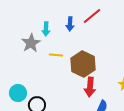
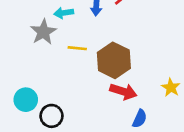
cyan arrow: (46, 29) -> (64, 13), turned 80
red arrow: (90, 87) -> (123, 92), turned -78

